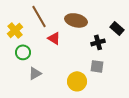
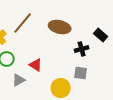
brown line: (39, 16) -> (23, 23), turned 70
red triangle: (54, 38) -> (36, 65), moved

